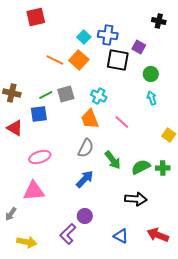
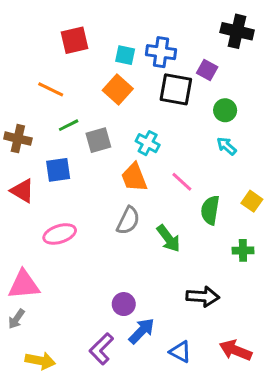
red square: (36, 17) -> (75, 40), moved
black cross: (159, 21) -> (237, 31), size x1.5
cyan square: (84, 37) -> (125, 55), turned -32
orange line: (55, 60) -> (51, 89), moved
green line: (46, 95) -> (69, 125), moved
cyan arrow: (152, 98) -> (227, 146), turned -32
green semicircle: (141, 167) -> (210, 210), moved, turned -54
blue arrow: (85, 179) -> (142, 331), moved
pink triangle: (34, 191) -> (24, 285), moved
purple circle: (85, 216) -> (124, 304), moved

